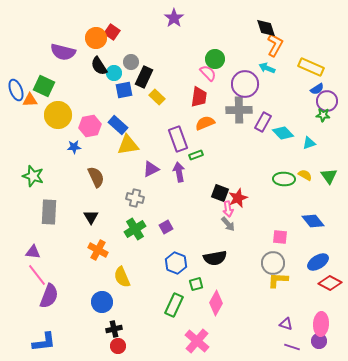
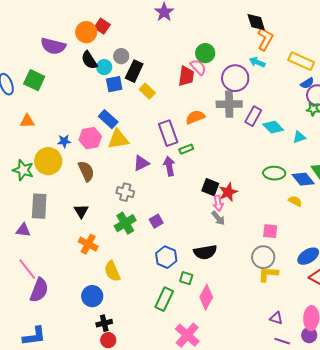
red trapezoid: (199, 97) -> (186, 76), moved
orange triangle: (30, 100) -> (27, 121), moved
yellow circle: (58, 115) -> (48, 161), moved
pink hexagon: (90, 126) -> (90, 138), moved
yellow semicircle: (305, 175) -> (295, 201), moved
blue diamond: (313, 221) -> (303, 179), moved
purple triangle: (33, 252) -> (23, 230), moved
green square: (196, 284) -> (186, 278), turned 32

